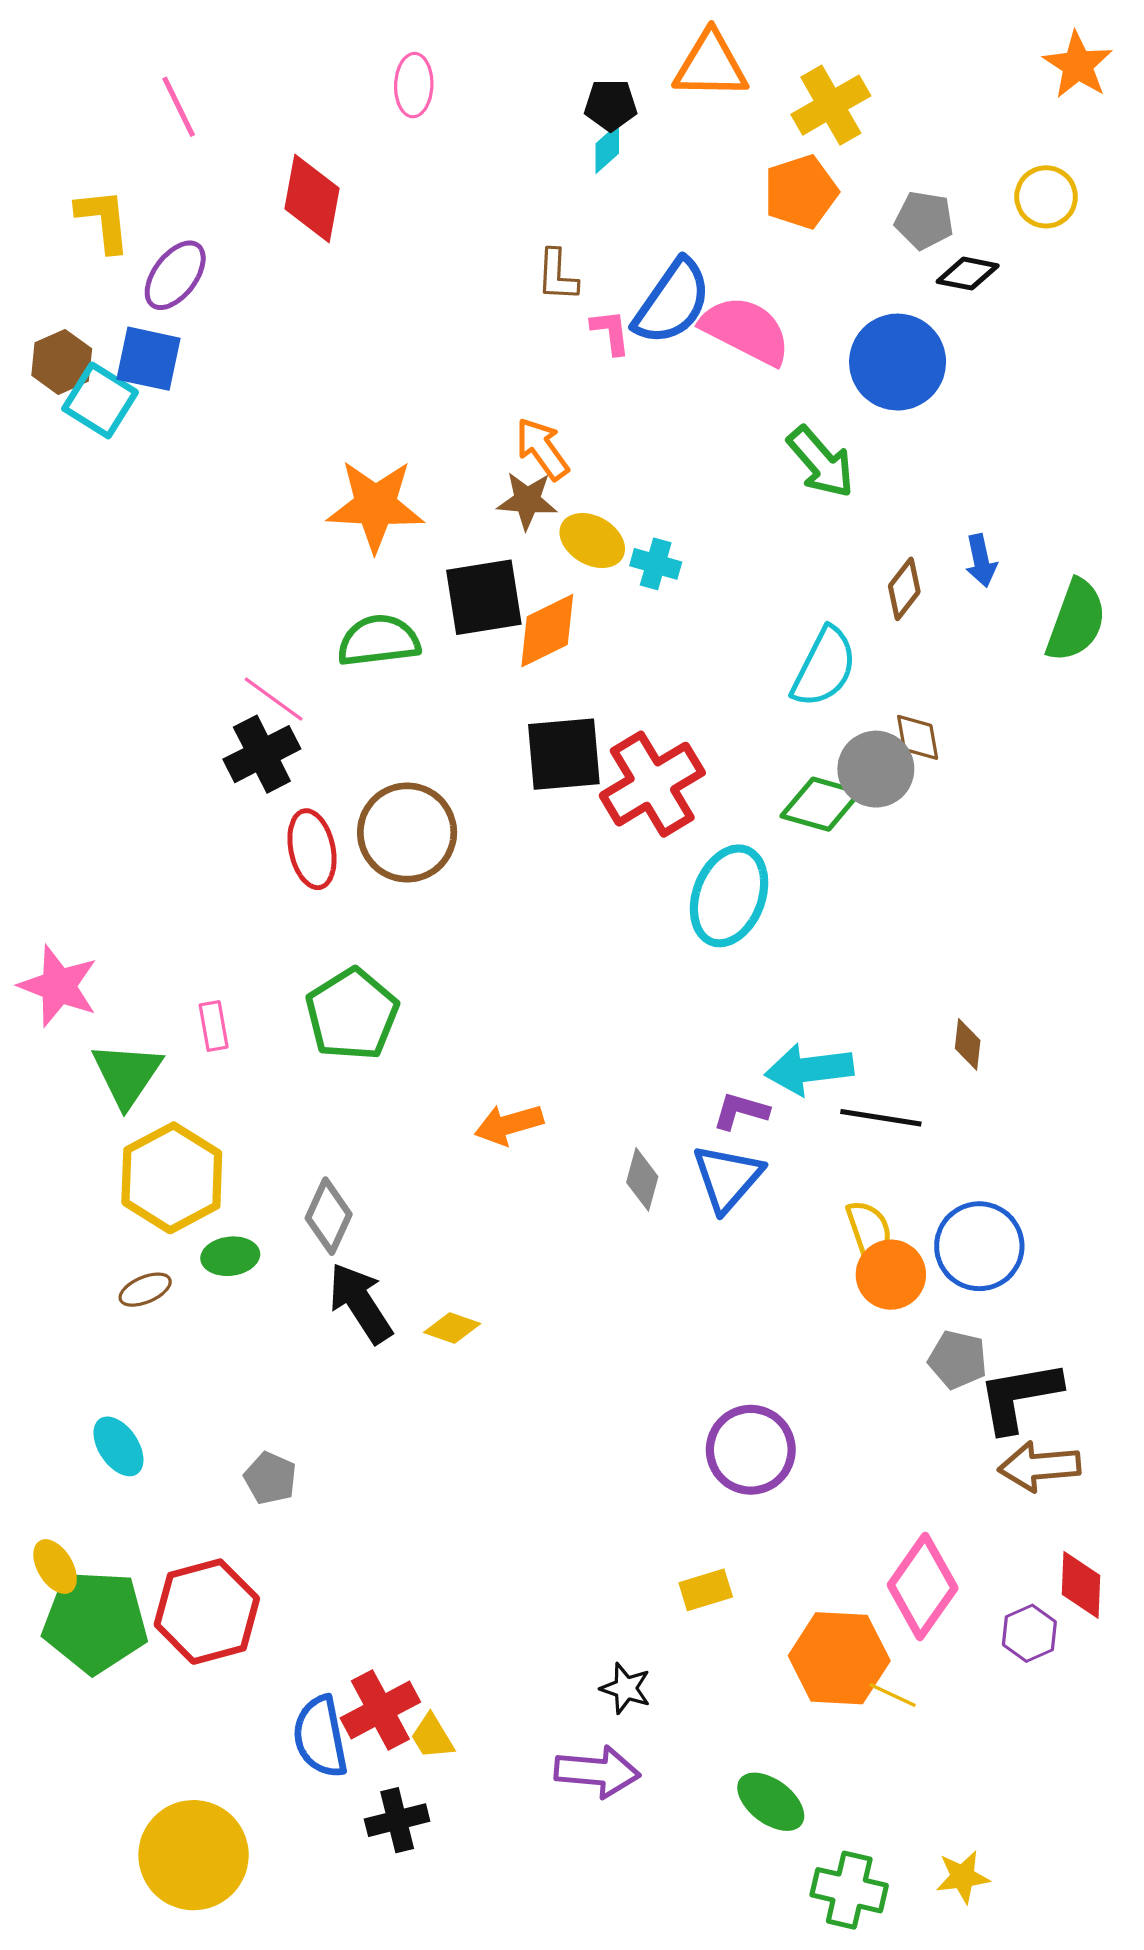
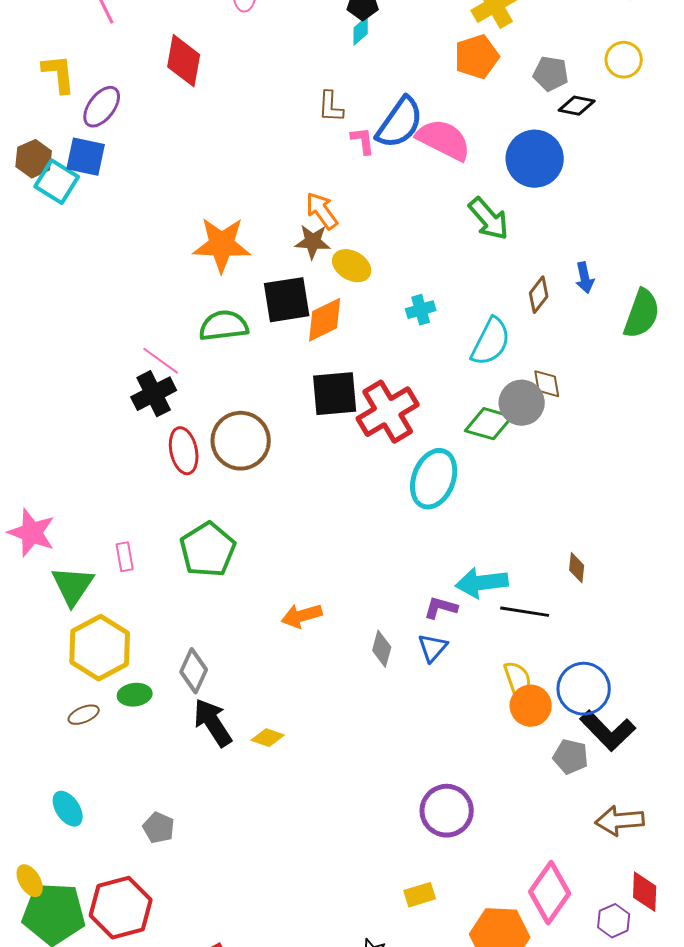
cyan cross: (656, 564) -> (421, 310), moved, turned -32
blue triangle: (727, 1178) -> (433, 648), size x0.7
black L-shape: (1019, 1396) -> (608, 731), moved, turned -124

